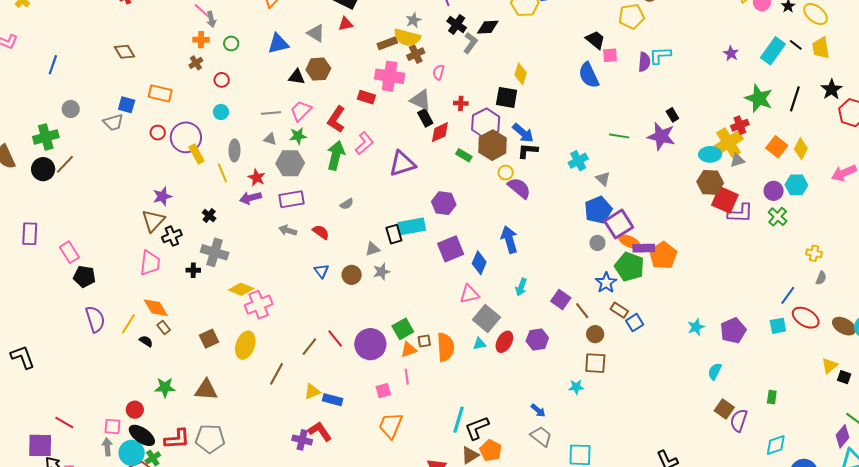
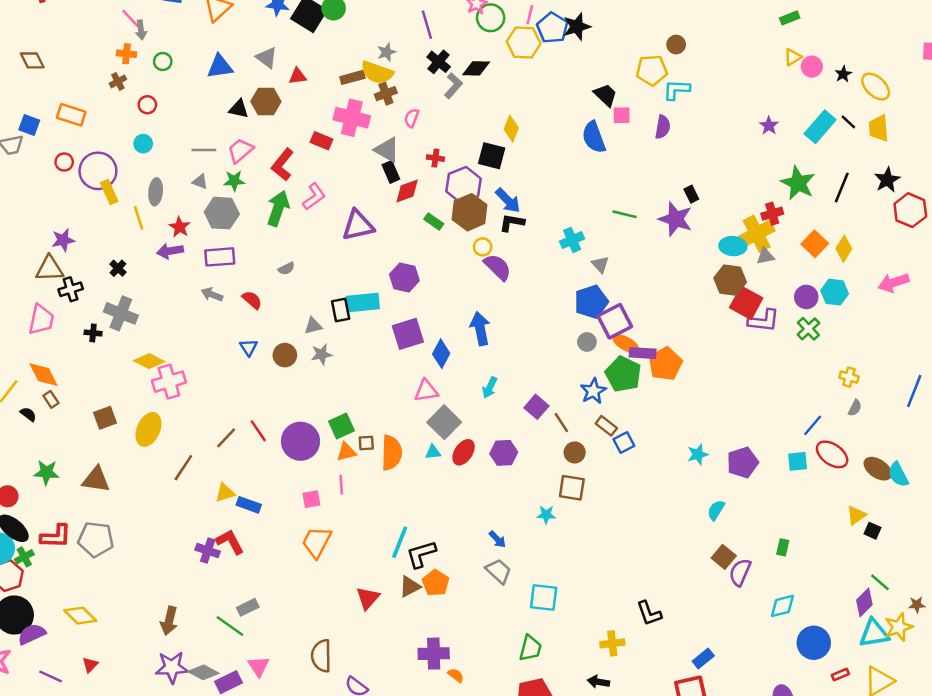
red triangle: (346, 24) -> (298, 76), moved
cyan L-shape: (660, 55) -> (677, 90), moved
brown triangle: (153, 221) -> (50, 269), turned 40

